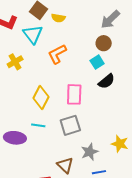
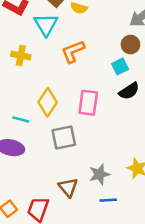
yellow cross: (15, 62) -> (21, 55), turned 35
cyan line: (38, 125) -> (21, 119), moved
gray square: (70, 125) -> (64, 138), moved

